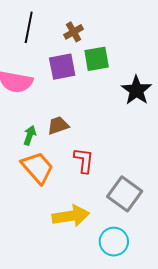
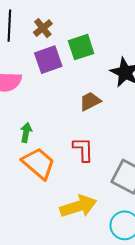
brown cross: (74, 32) -> (43, 28), moved
brown trapezoid: (58, 125) -> (90, 101), moved

